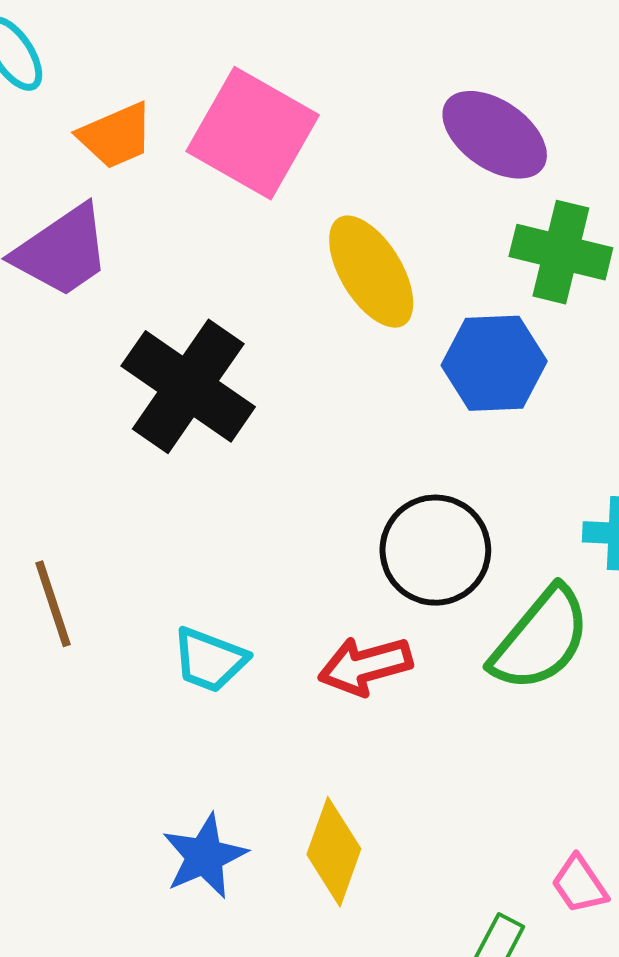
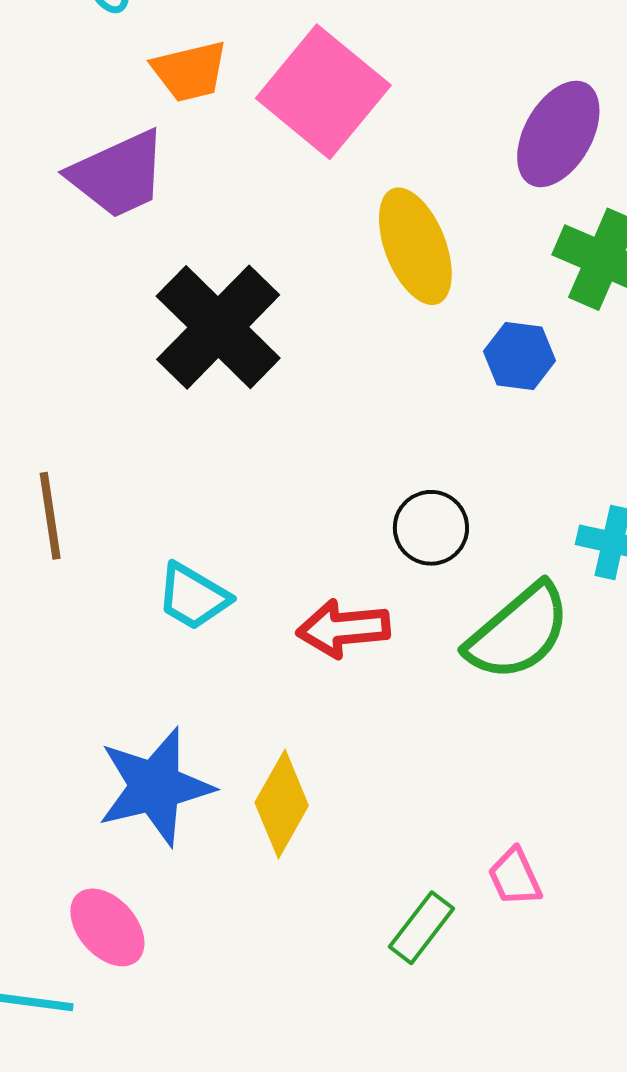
purple ellipse: (495, 135) -> (558, 134), turned 75
blue hexagon: (494, 363) -> (519, 356), size x0.7
black circle: (435, 550) -> (431, 528), size x0.7
blue star: (205, 856) -> (155, 787), size x1.4

